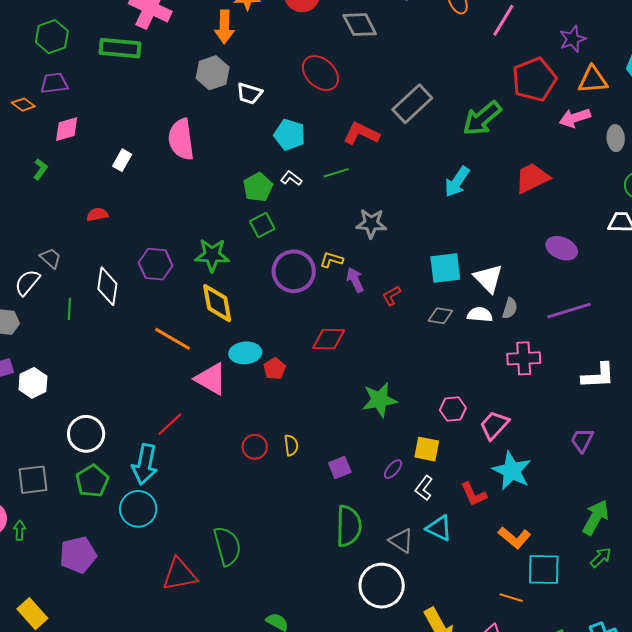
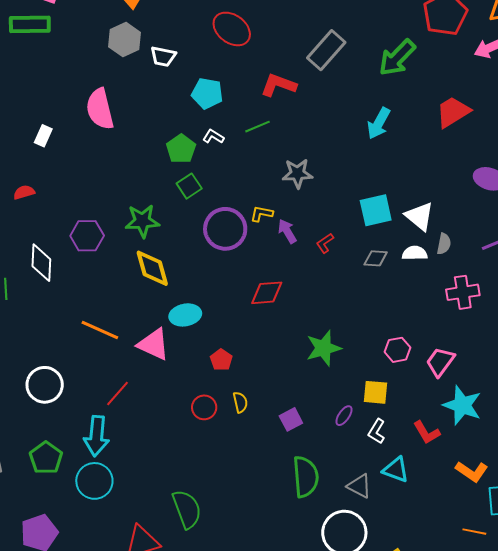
orange line: (172, 339) -> (100, 330), moved
red pentagon: (275, 369) -> (221, 360), moved
white circle: (86, 434) -> (45, 385), moved

